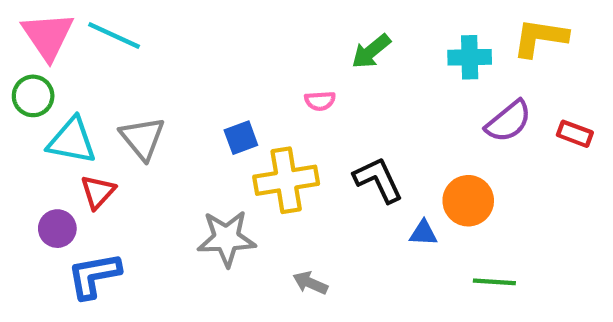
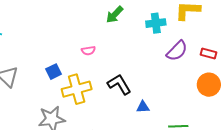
green arrow: (371, 51) -> (115, 15), moved
orange circle: (468, 201) -> (209, 85), moved

